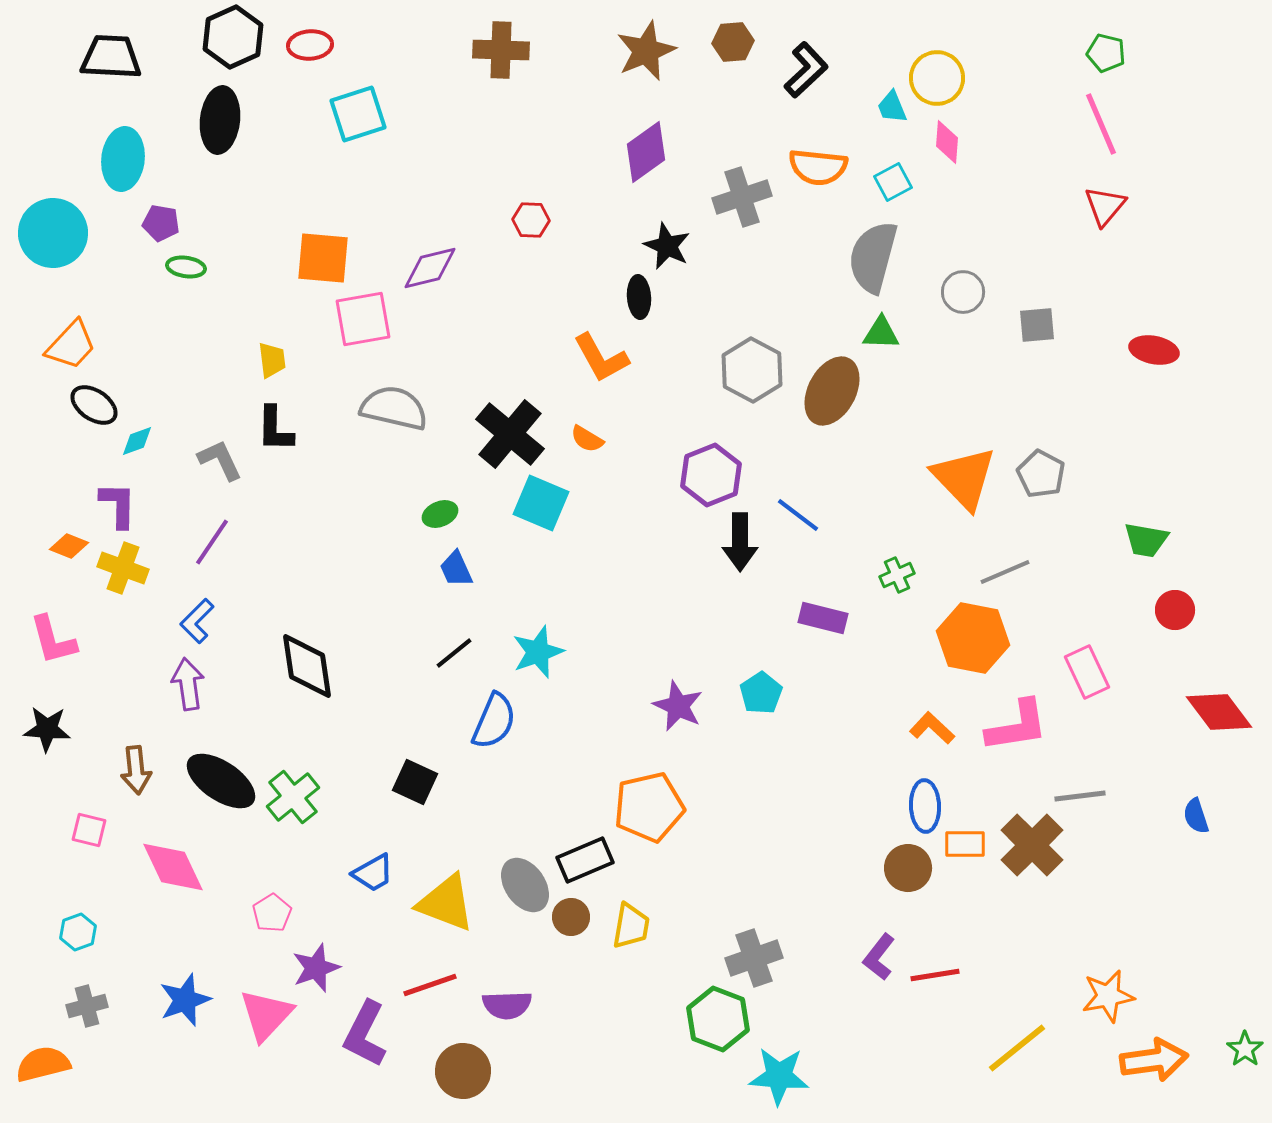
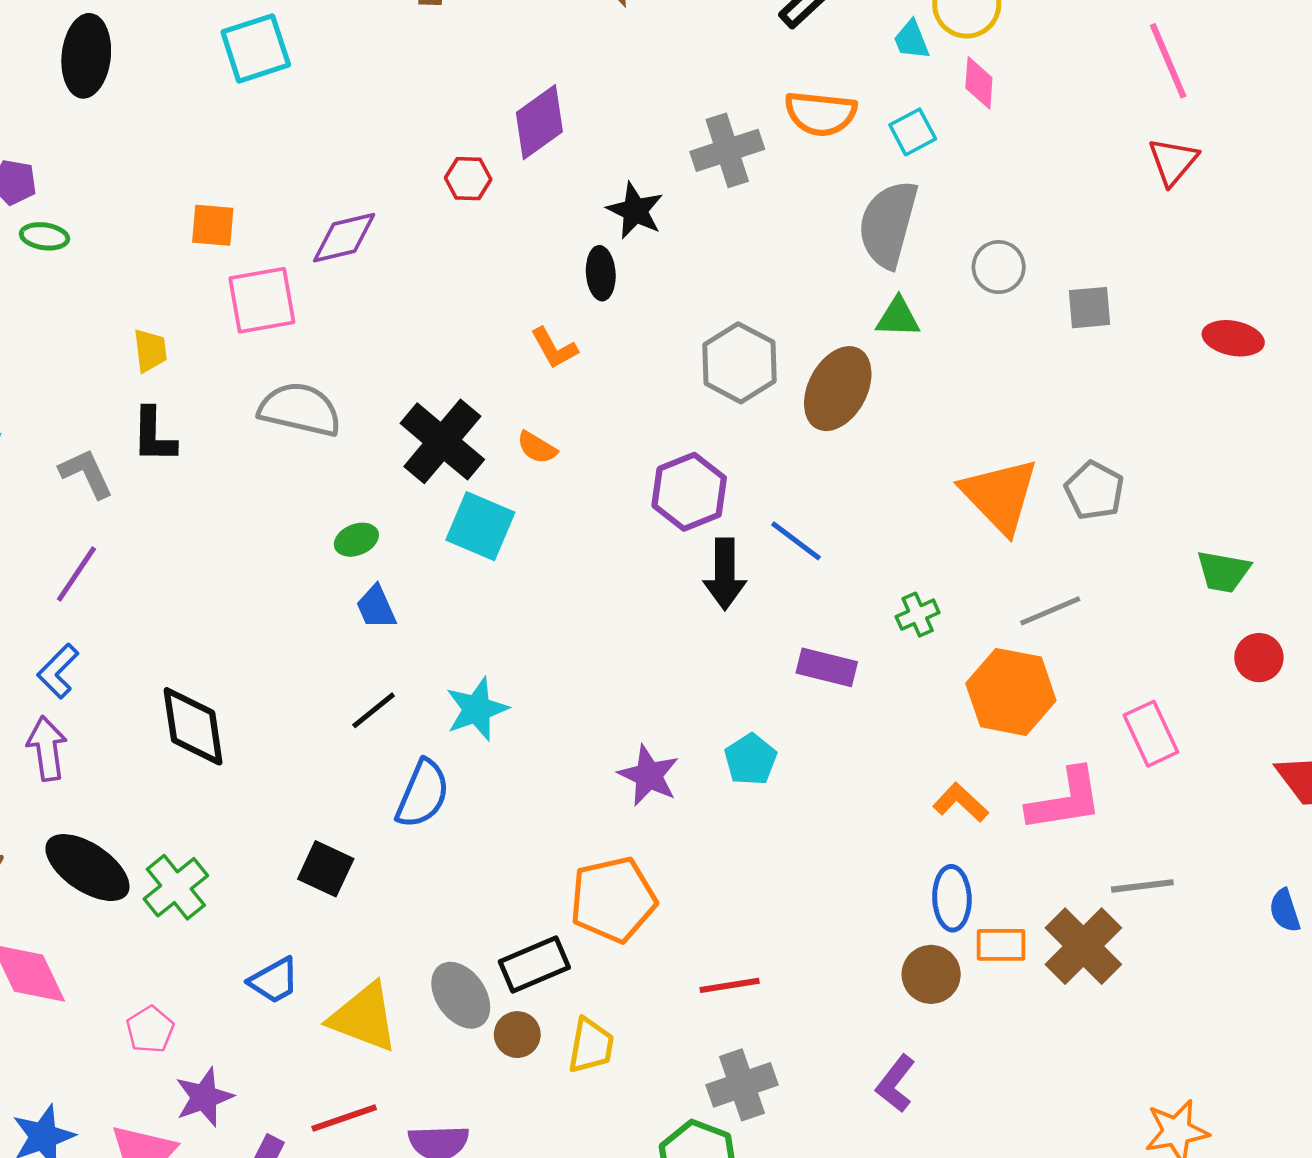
purple diamond: (646, 152) -> (539, 122), moved
orange square: (323, 258) -> (213, 225), size x0.7
orange L-shape: (601, 358) -> (554, 348), size x0.7
red line: (935, 975) -> (730, 985), moved

